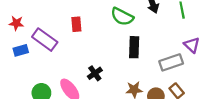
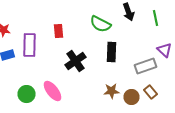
purple rectangle: (45, 40) -> (30, 45), turned 55
black cross: (95, 73) -> (76, 61), moved, size x1.5

